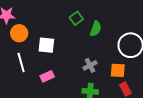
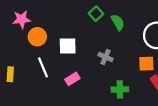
green semicircle: (96, 29) -> (118, 22), turned -42
gray cross: (90, 65) -> (106, 57), moved, turned -32

